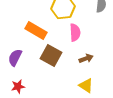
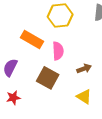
pink semicircle: (75, 32) -> (58, 51), moved
brown square: (51, 56) -> (48, 78), moved

